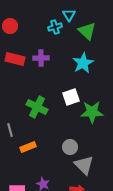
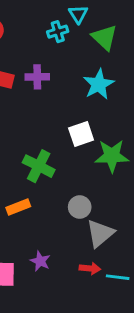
green cross: (37, 107) -> (39, 166), moved
gray triangle: (84, 165) -> (100, 233), turned 35

